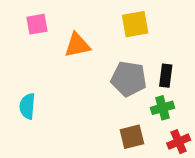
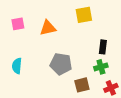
pink square: (37, 24) -> (18, 24), moved
gray pentagon: (129, 79) -> (61, 64), moved

